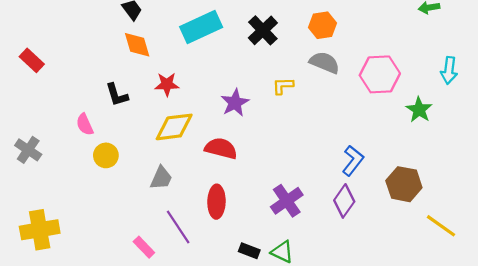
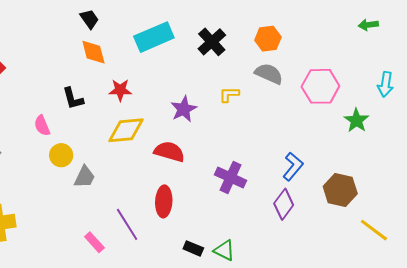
gray trapezoid: (161, 178) -> (84, 177), moved
purple cross: (287, 201) -> (231, 178), moved, turned -32

